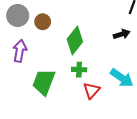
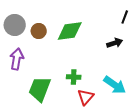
green diamond: (75, 40) -> (70, 31), moved, turned 44

